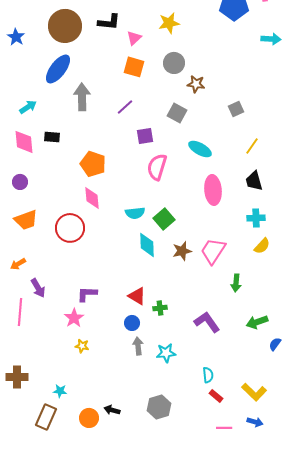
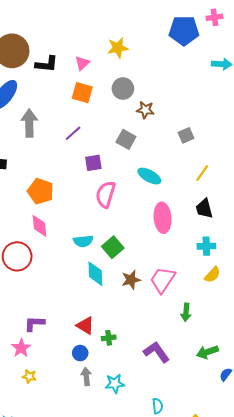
black L-shape: (109, 22) -> (47, 64), moved

